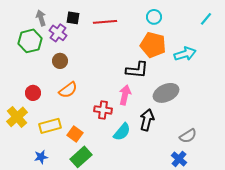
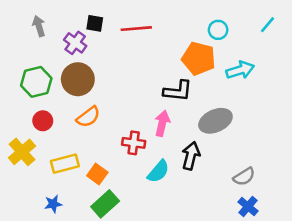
cyan circle: (154, 17) -> (218, 30), moved
gray arrow: (41, 18) -> (39, 26), moved
green hexagon: (30, 41) -> (36, 82), moved
brown circle: (60, 61) -> (78, 79), size x1.6
blue cross: (179, 159) -> (248, 206), moved

